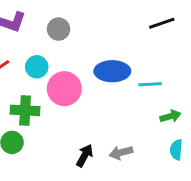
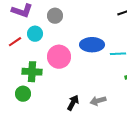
cyan circle: (37, 67) -> (35, 34), moved

